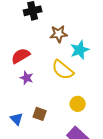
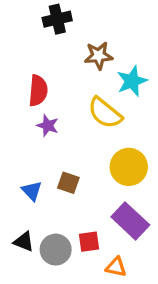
red semicircle: (21, 56) -> (38, 91), turned 126
yellow circle: (78, 104) -> (129, 167), size x1.5

